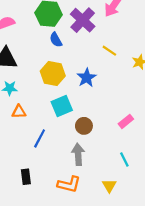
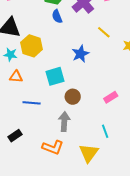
yellow hexagon: (53, 73) -> (32, 46), moved
blue line: (40, 138) -> (32, 103), turned 60
black rectangle: (26, 177) -> (15, 136), turned 56
yellow triangle: (109, 186) -> (89, 153), size x1.5

